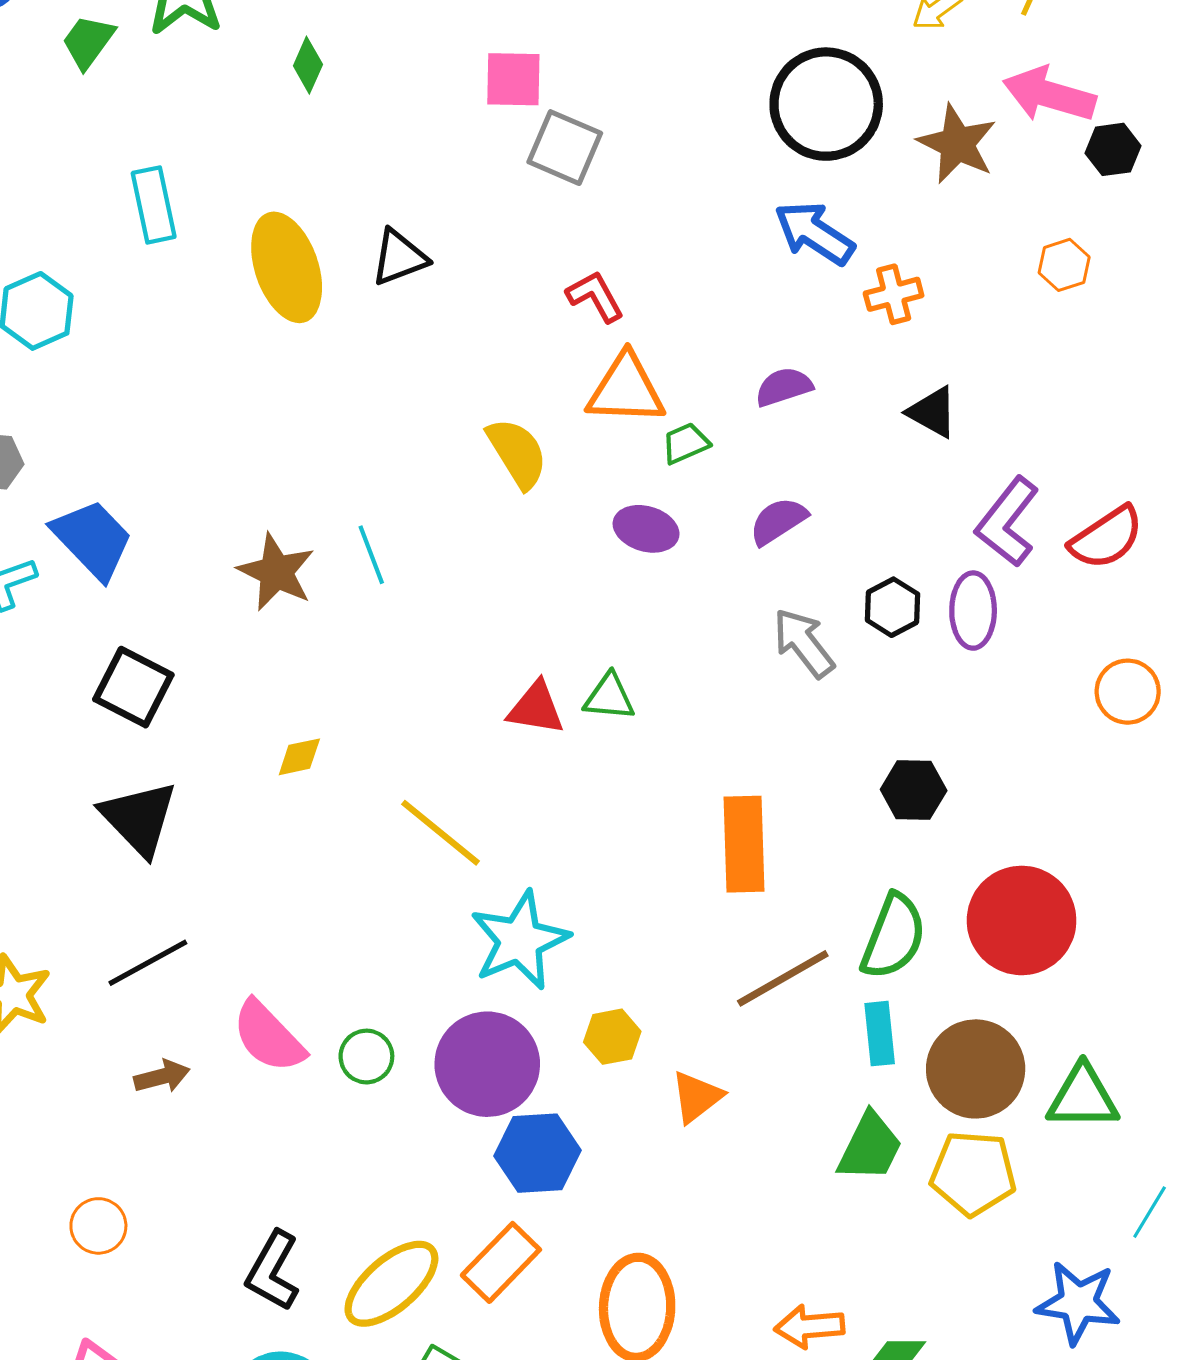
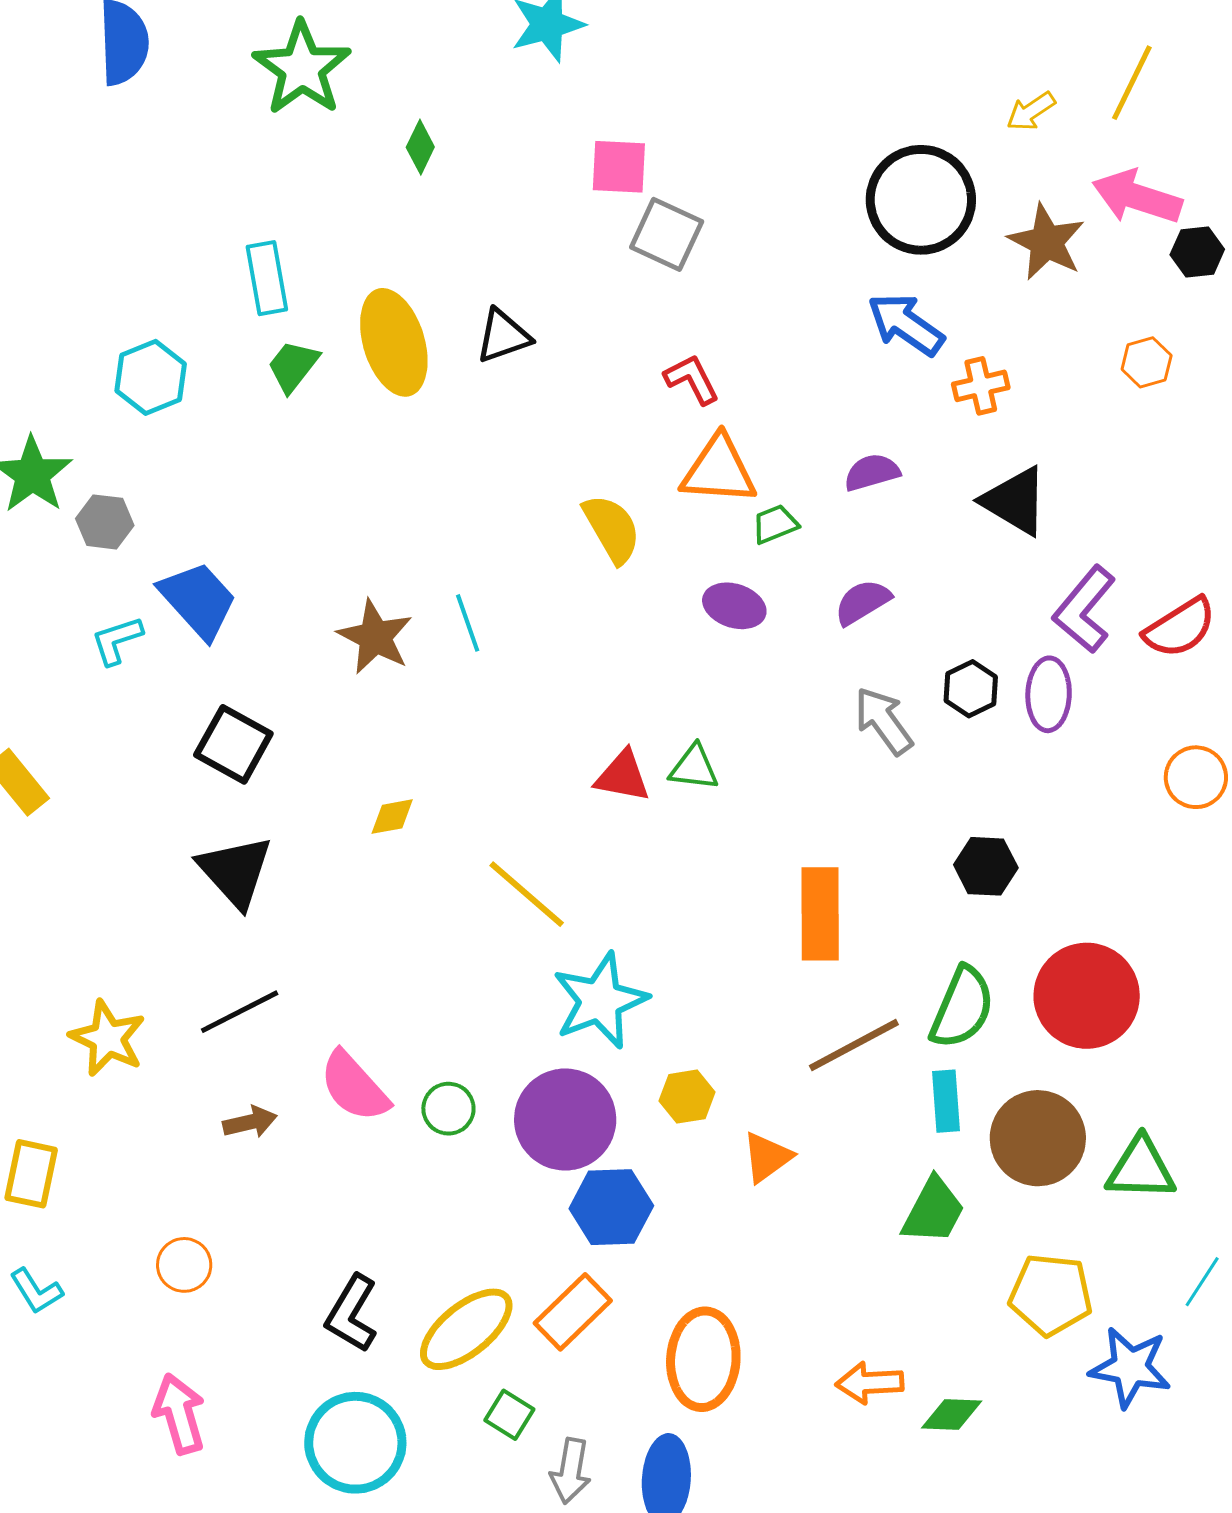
green trapezoid: (88, 42) -> (293, 366), moved
black triangle: (932, 412) -> (1015, 501), size x1.4
yellow pentagon: (973, 1173) -> (1051, 1295), moved

